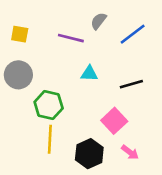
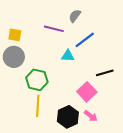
yellow square: (20, 34) -> (15, 35), moved
blue line: (133, 34) -> (85, 40), moved
black line: (131, 84) -> (105, 73), moved
pink arrow: (130, 152) -> (91, 116), moved

